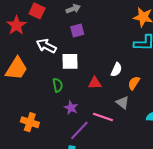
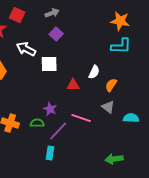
purple square: (77, 31) -> (56, 34), turned -32
green semicircle: (58, 85) -> (37, 123), moved, turned -80
gray triangle: (123, 103) -> (108, 107), moved

